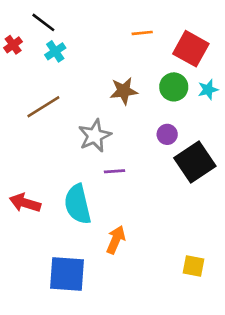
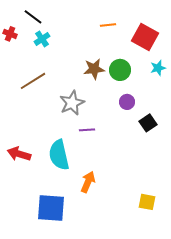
red cross: (13, 45) -> (10, 34), turned -32
green circle: (174, 87) -> (120, 70), moved
black square: (195, 162) -> (148, 123), size x0.6

